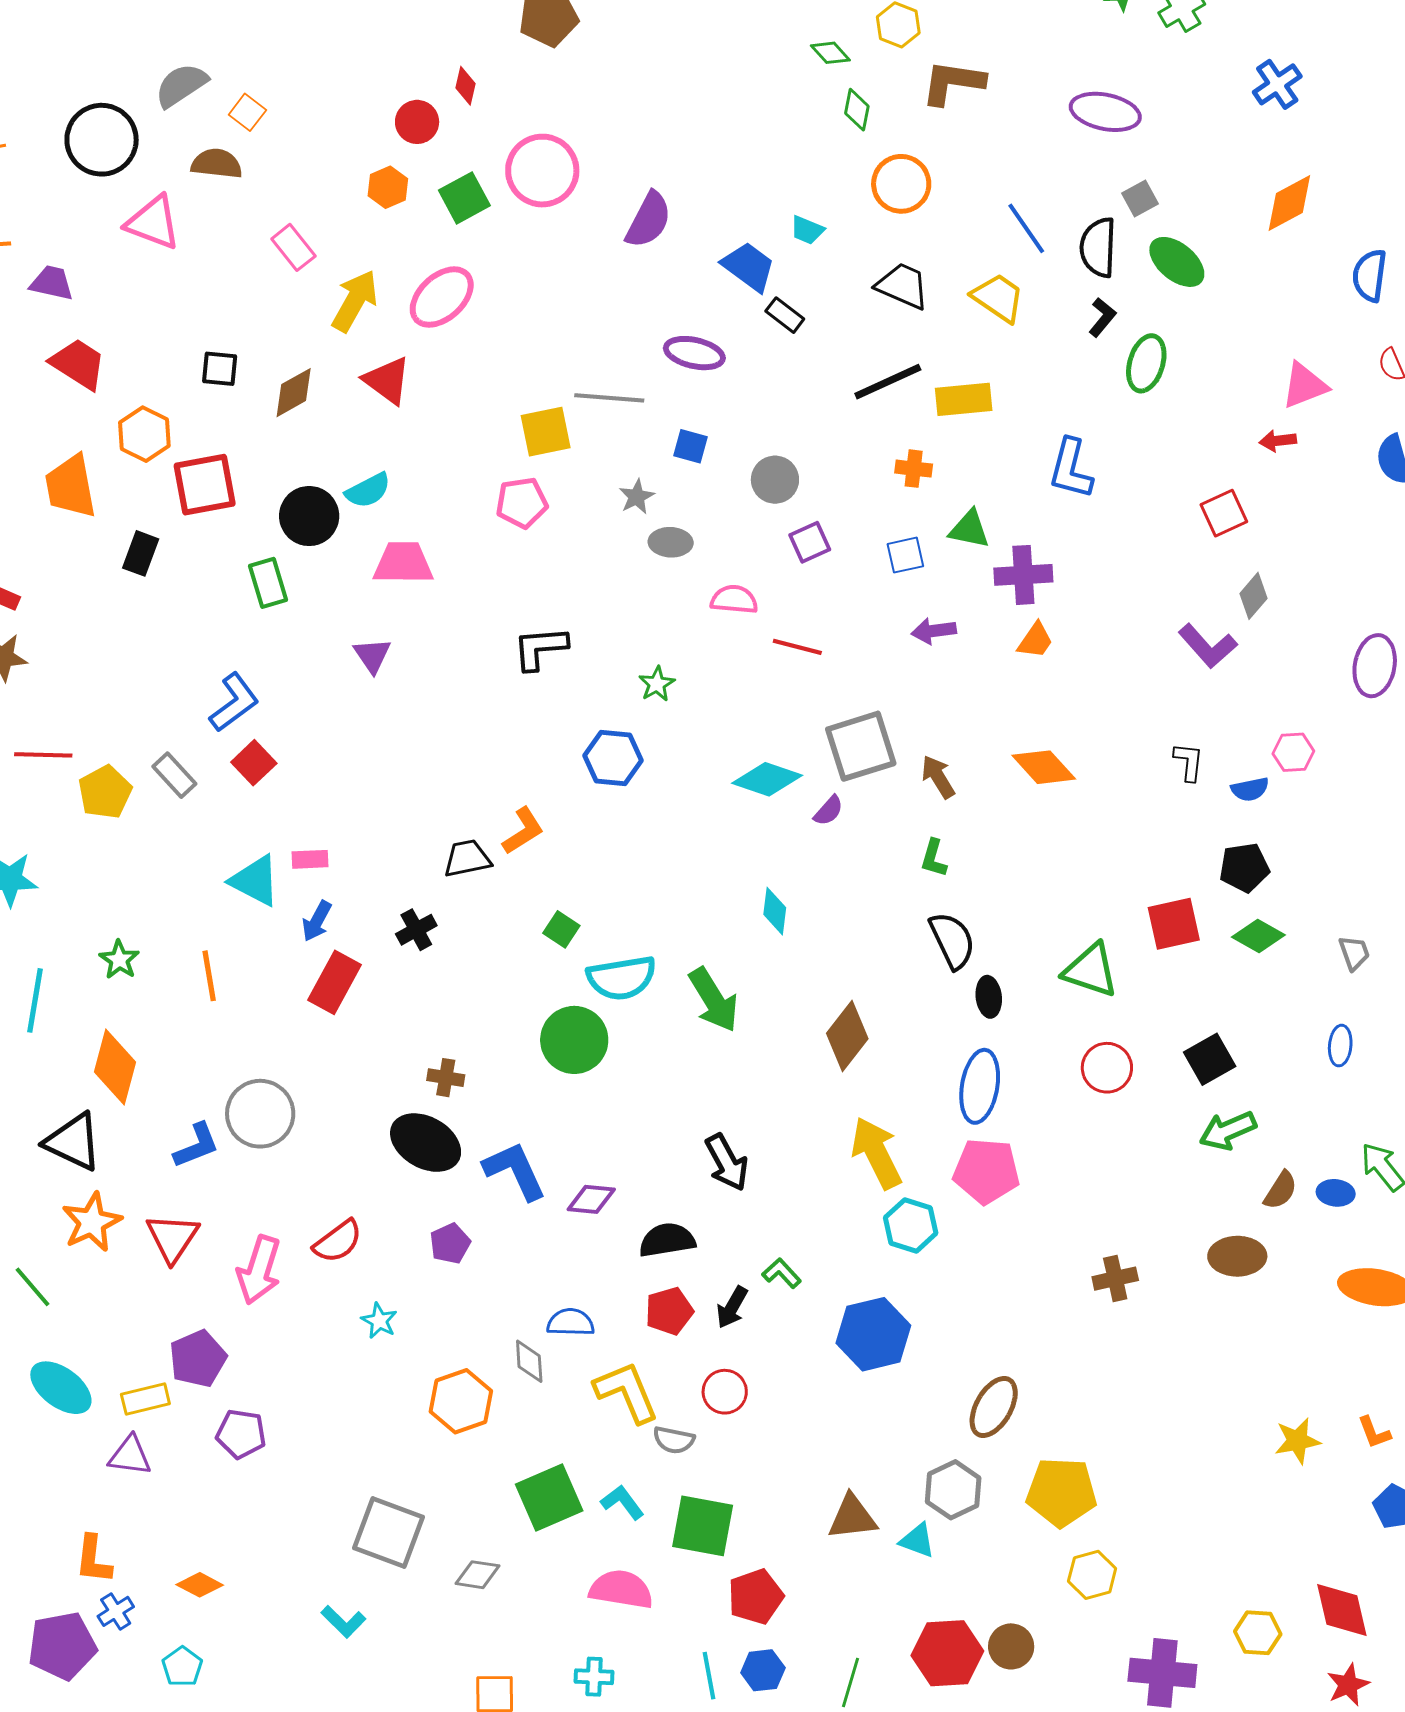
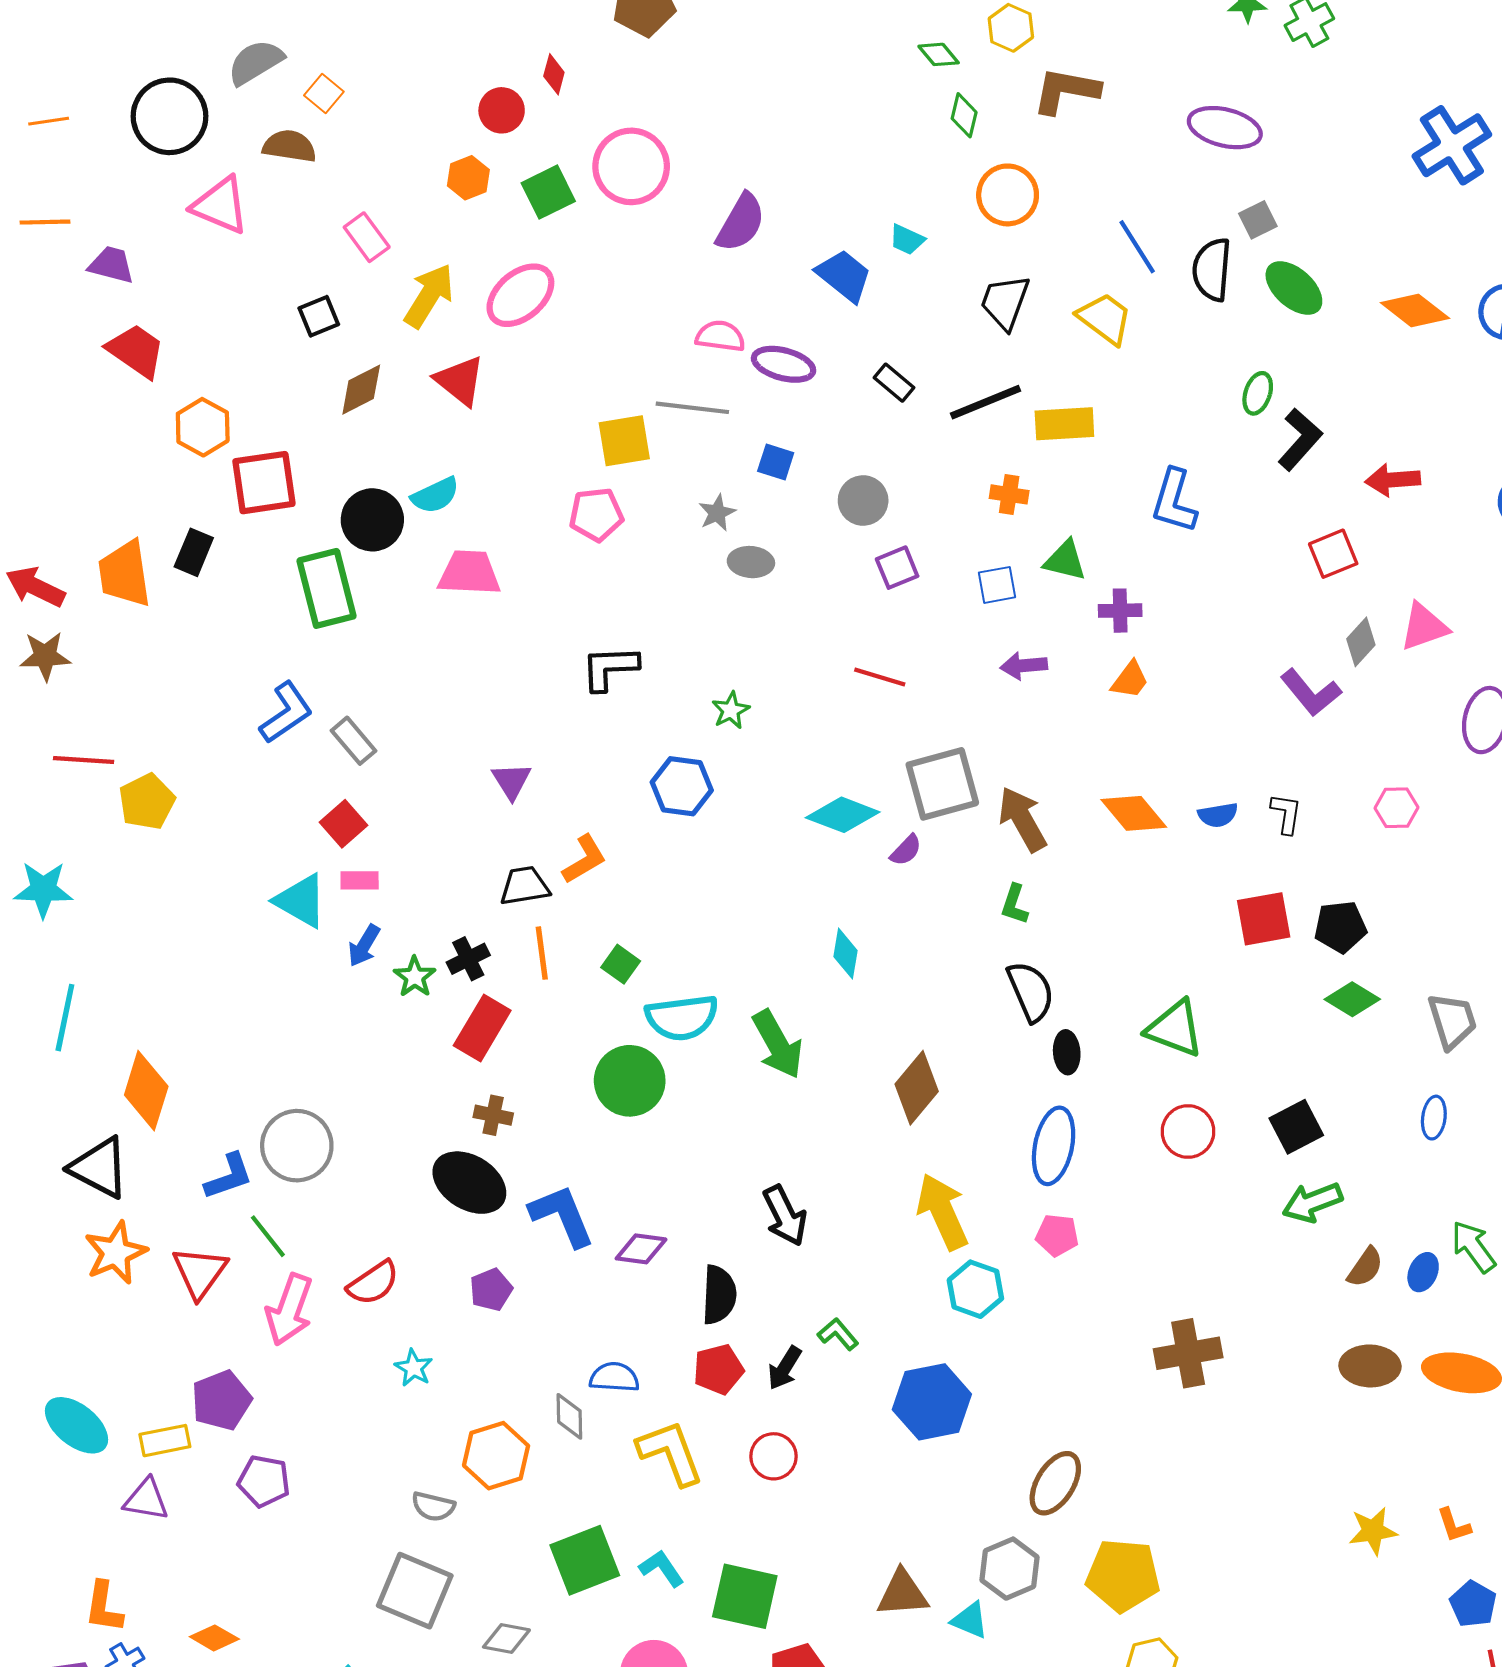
blue cross: (1277, 84) -> (1452, 145), moved, size x1.5
orange diamond: (1289, 203) -> (1415, 311), moved, turned 64
black trapezoid: (903, 286) -> (1005, 302), turned -96
black rectangle: (785, 315) -> (894, 383), moved
black L-shape: (1102, 317) -> (1300, 439), moved, size x1.5
green ellipse: (1146, 363) -> (1258, 393), size x0.7
black square: (220, 369) -> (319, 316), moved, turned -30
pink triangle: (1304, 385) -> (1424, 627), moved
red arrow: (1278, 441) -> (1393, 480), size x1.4
orange trapezoid: (71, 486) -> (125, 574), moved
purple cross: (1023, 575) -> (1120, 611), size x0.7
green rectangle: (268, 583) -> (326, 588), size x1.5
pink semicircle: (734, 600) -> (720, 336), moved
purple triangle: (372, 655) -> (511, 781), moved
red square: (254, 763) -> (343, 824), moved
gray rectangle: (174, 775) -> (354, 741), moved
brown arrow: (938, 777) -> (1022, 819), size x1.4
blue semicircle: (1250, 789) -> (1218, 815), moved
red square: (1174, 924) -> (1264, 919), moved
gray trapezoid: (1354, 953) -> (1452, 1021), size x1.5
green star: (119, 960) -> (415, 977), moved
orange line: (209, 976) -> (542, 953), moved
red rectangle: (334, 982) -> (482, 1028), moved
pink pentagon: (986, 1171) -> (1057, 1235), size x0.6
blue ellipse: (1336, 1193) -> (1423, 1272), turned -75
black semicircle: (667, 1240) -> (719, 1295), turned 100
brown ellipse: (1237, 1256) -> (1370, 1366), moved
brown cross: (1115, 1279) -> (1188, 1353), size x1.4
green line: (32, 1287) -> (268, 1236), moved
gray semicircle: (674, 1440) -> (433, 1506), moved

